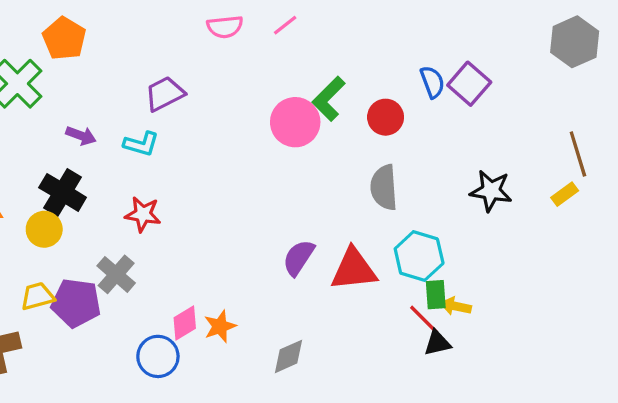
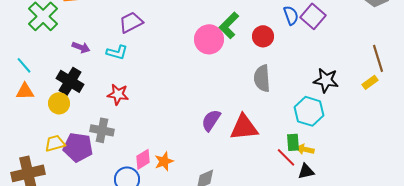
cyan hexagon: (419, 256) -> (309, 111), moved
gray cross: (116, 274) -> (102, 130), turned -30
black triangle: (437, 343) -> (306, 171), moved

